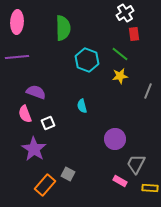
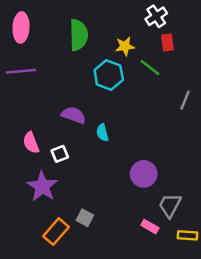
yellow star: (120, 76) -> (125, 46), moved
gray line: (148, 91) -> (185, 100), moved
purple semicircle: (36, 92) -> (74, 115), moved

